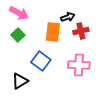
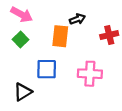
red cross: (81, 31) -> (109, 35), moved
blue square: (41, 61) -> (47, 69), turned -36

